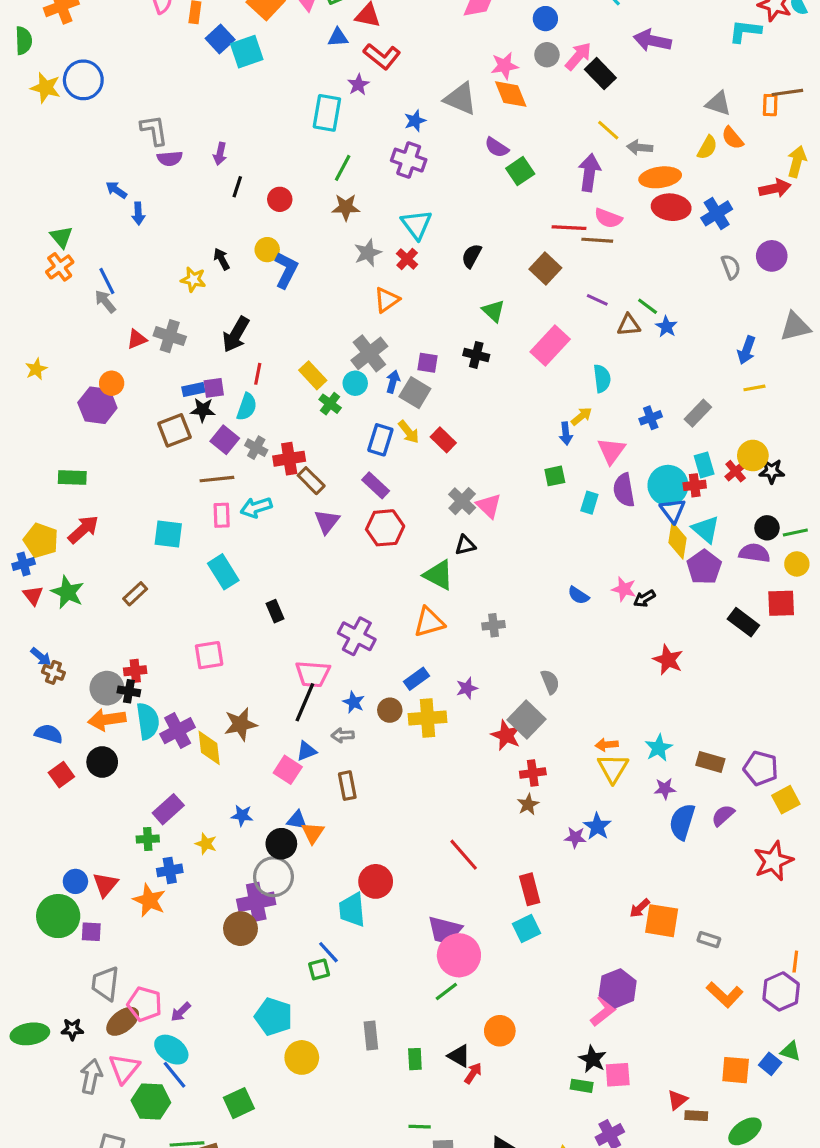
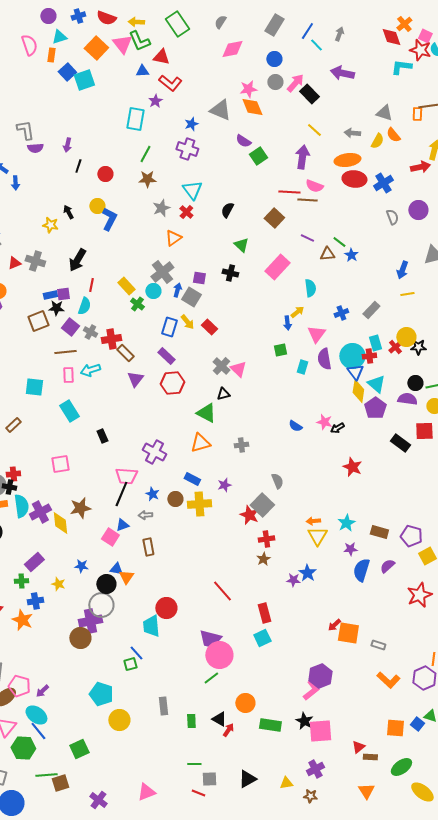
gray arrow: (640, 147) -> (352, 133), moved
blue rectangle: (417, 679) -> (192, 479), turned 63
pink square: (618, 1075) -> (320, 731), size x1.4
green rectangle: (582, 1086) -> (270, 725), moved, size x1.5

